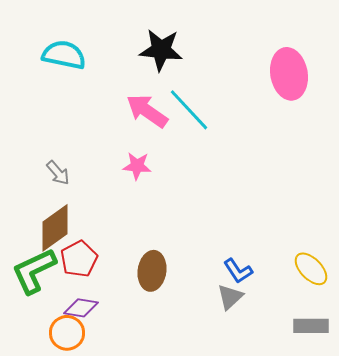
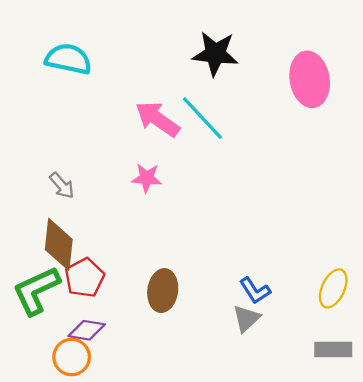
black star: (161, 50) -> (215, 54), moved
brown diamond: (55, 228) -> (59, 244), turned -48
yellow ellipse: (311, 269) -> (333, 288), turned 69

